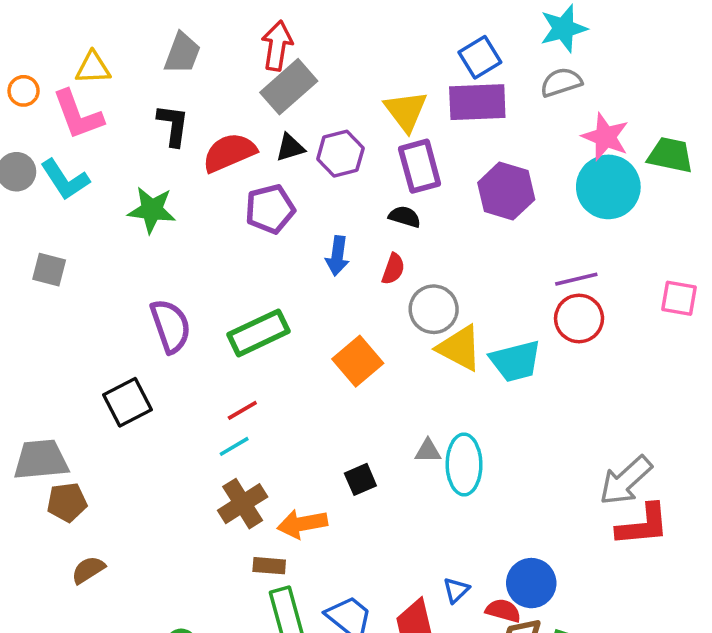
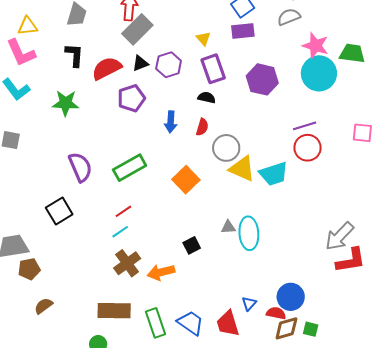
purple rectangle: (477, 102) -> (243, 31), size x0.7
yellow triangle: (406, 111) -> (203, 39), size x0.6
brown rectangle: (269, 566) -> (114, 311), moved, size x1.8

